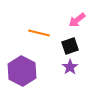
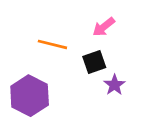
purple star: (70, 67) -> (114, 85), moved

